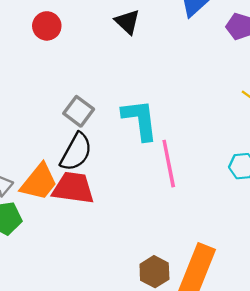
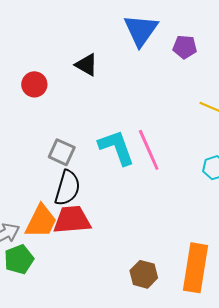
red circle: (47, 26) -> (34, 84), moved
pink line: (169, 164) -> (149, 150), moved
brown hexagon: (154, 272) -> (144, 274), moved

